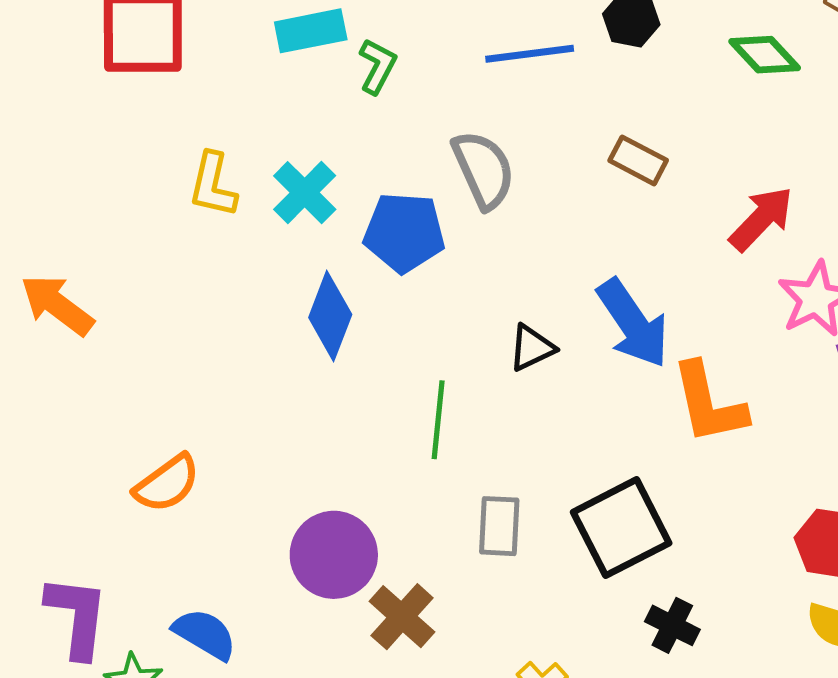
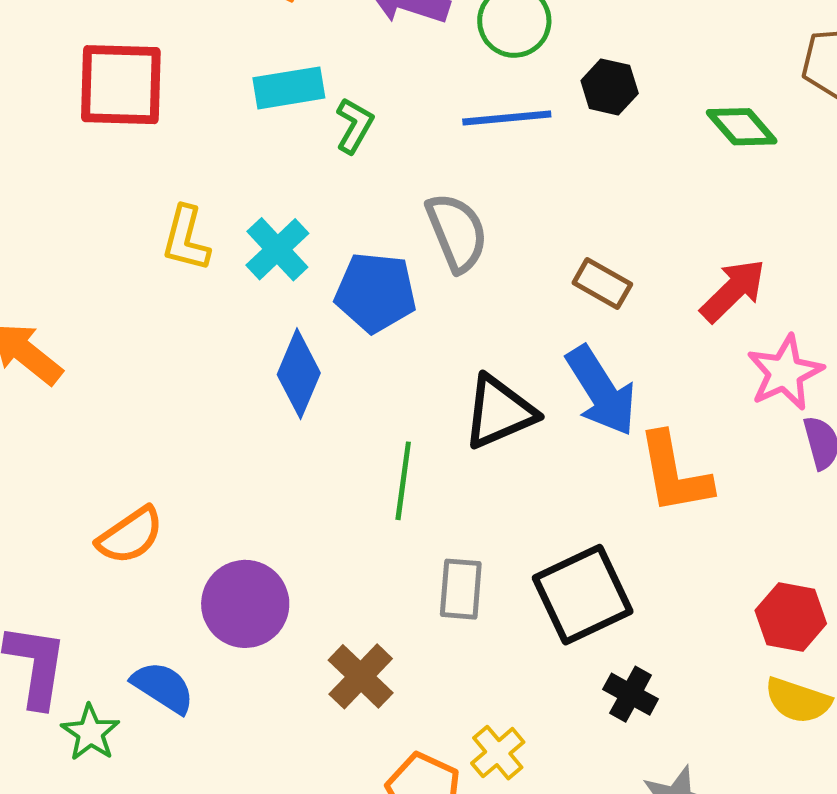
brown rectangle: (638, 160) -> (602, 284), moved
black triangle: (532, 348) -> (499, 412), size x1.6
purple circle: (334, 555) -> (245, 604), moved

